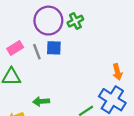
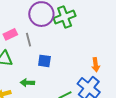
green cross: (75, 21) -> (65, 17), size x1.5
blue square: (54, 48) -> (44, 61), moved

